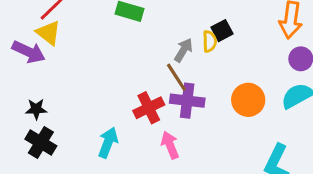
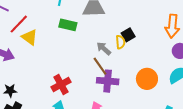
yellow triangle: (48, 33) -> (29, 37), moved
gray arrow: (183, 50) -> (104, 48), turned -77
red cross: (149, 108) -> (61, 84), moved

